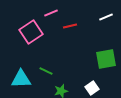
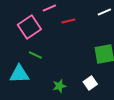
green line: (46, 71) -> (35, 55), moved

